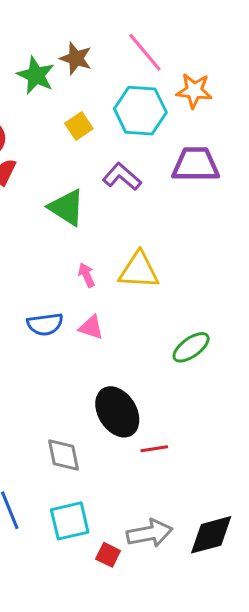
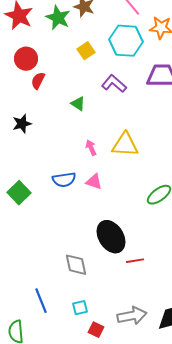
green triangle: (67, 207) -> (78, 104), size x0.6
cyan square: (70, 521) -> (80, 308), size x0.6
red square: (108, 555) -> (96, 330), moved

